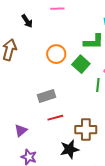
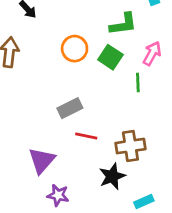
red line: (55, 118) -> (86, 136), turned 35
purple triangle: (21, 130) -> (42, 160), size x1.5

